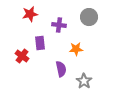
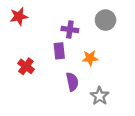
red star: (30, 14) -> (19, 16), moved
purple rectangle: (40, 43) -> (59, 51), moved

